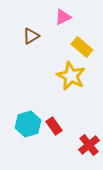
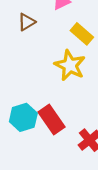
red rectangle: (54, 126) -> (52, 120), size x1.5

